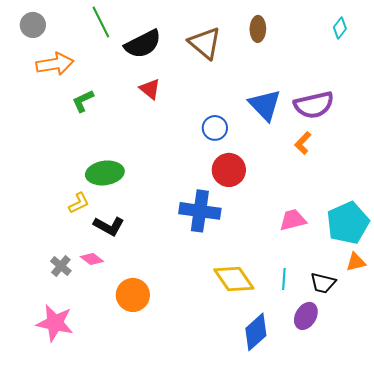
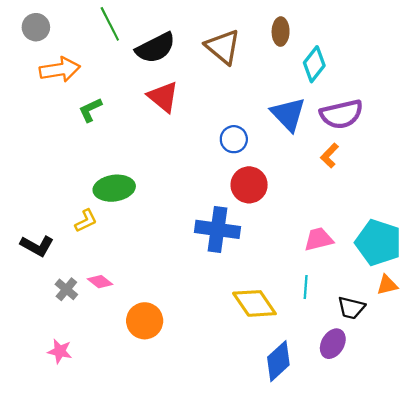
cyan diamond: (340, 28) -> (314, 64), moved, size x1.5
red triangle: (150, 89) -> (163, 97), size x1.4
cyan pentagon: (348, 223) -> (378, 243), turned -30
black L-shape: (109, 226) -> (37, 246), moved
cyan line: (284, 279) -> (306, 287), moved
pink star: (55, 323) -> (60, 351), size x0.6

